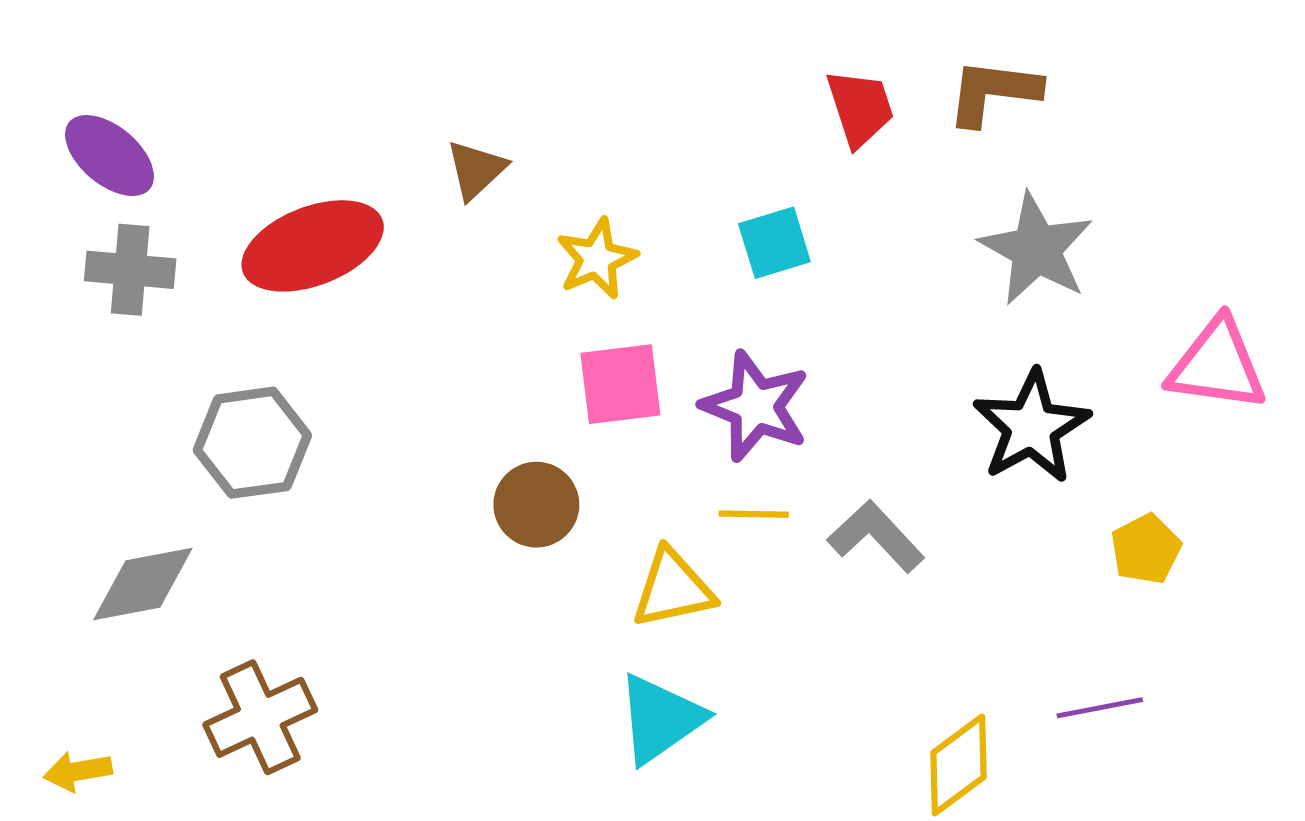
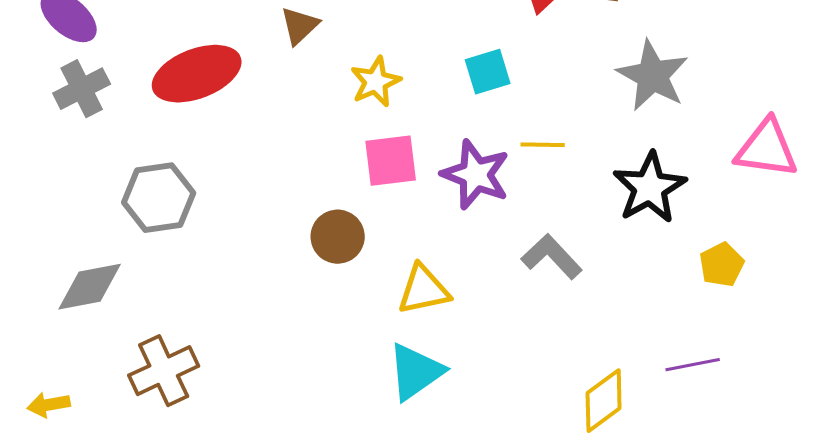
gray cross: (130, 270) -> (82, 89), turned -32
yellow line: (754, 514) -> (543, 145), moved

